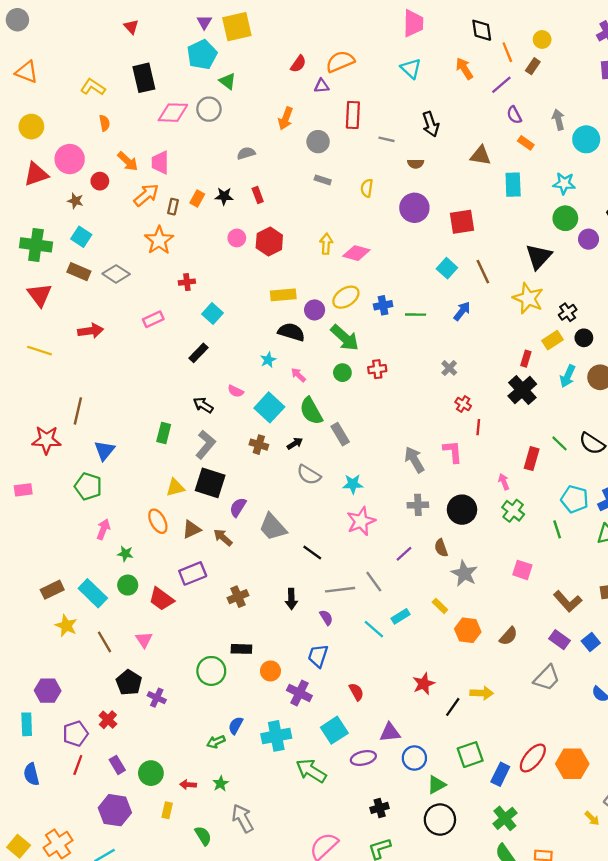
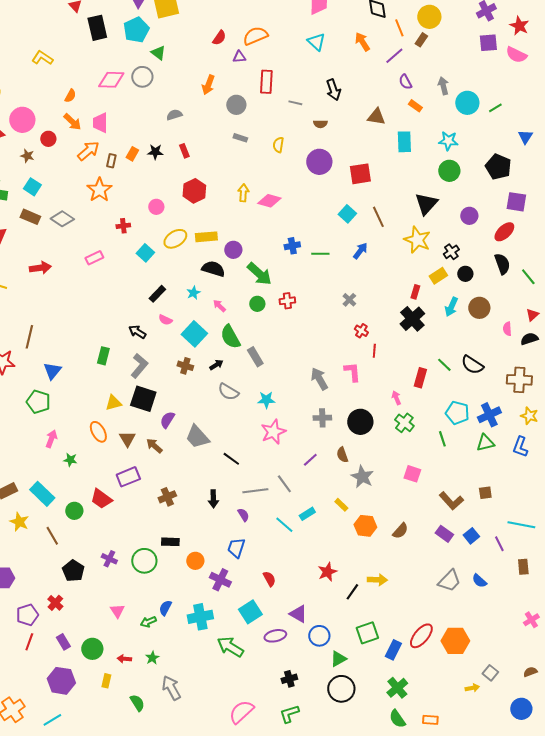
yellow circle: (542, 39) -> (429, 17), size x1.5
black rectangle: (144, 78) -> (97, 28), moved
orange semicircle: (104, 123) -> (70, 96), moved, turned 40
pink circle: (237, 238) -> (156, 207), moved
purple circle: (589, 239) -> (469, 216), moved
yellow ellipse: (346, 297) -> (175, 239), moved
black rectangle: (198, 353) -> (157, 294), moved
brown triangle: (192, 529) -> (127, 439), turned -36
green circle: (128, 585) -> (74, 511), moved
pink triangle: (144, 640) -> (117, 611), moved
gray trapezoid: (547, 678) -> (449, 581), moved
purple cross: (157, 698) -> (109, 559), moved
purple triangle: (390, 732) -> (298, 614), turned 36
yellow arrow: (592, 818) -> (472, 688), turned -56

